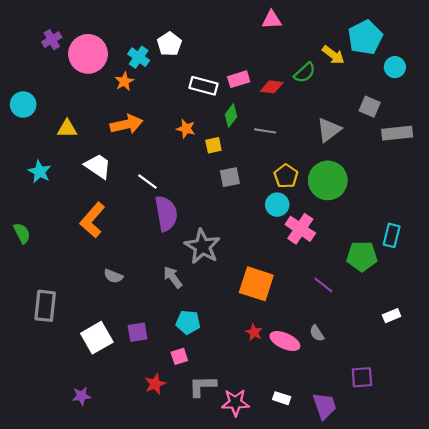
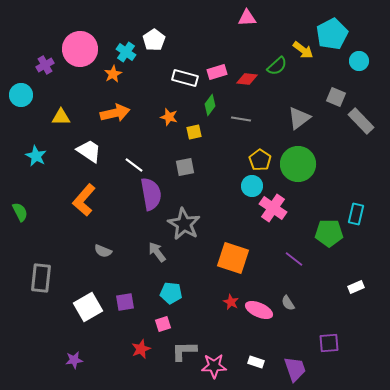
purple cross: (52, 40) -> (45, 65), moved
gray rectangle: (397, 133) -> (361, 121), turned 52
gray square: (230, 177) -> (185, 167), moved

